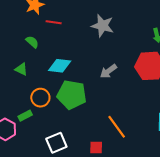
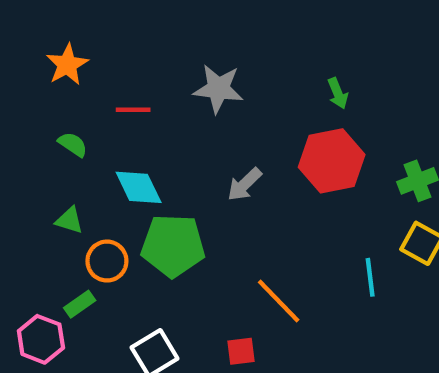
red line: (54, 22) -> (133, 110), moved
cyan diamond: (60, 66) -> (139, 187), turned 65
green triangle: (21, 69) -> (69, 220), moved

